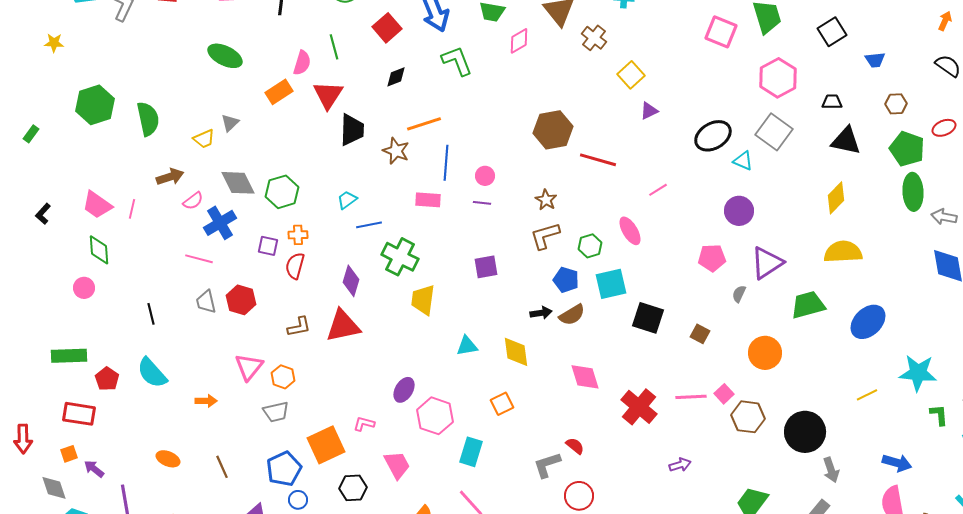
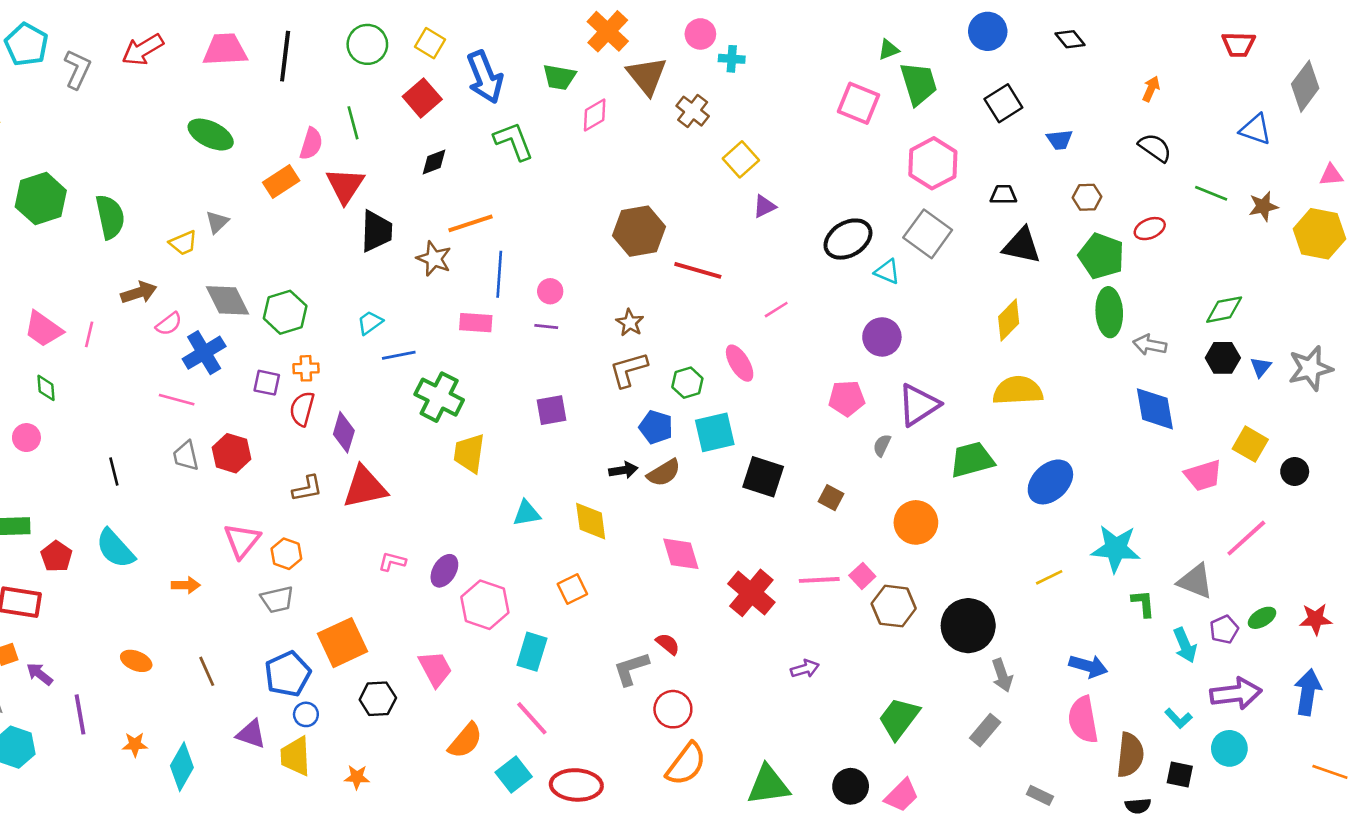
green diamond: (99, 250) -> (46, 388), size x0.7
purple diamond: (351, 281) -> (344, 432), moved
pink L-shape: (364, 424) -> (392, 562), moved

